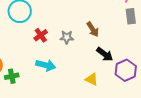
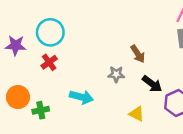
red cross: (41, 35) -> (49, 62), moved
gray star: (67, 37) -> (116, 74), moved

